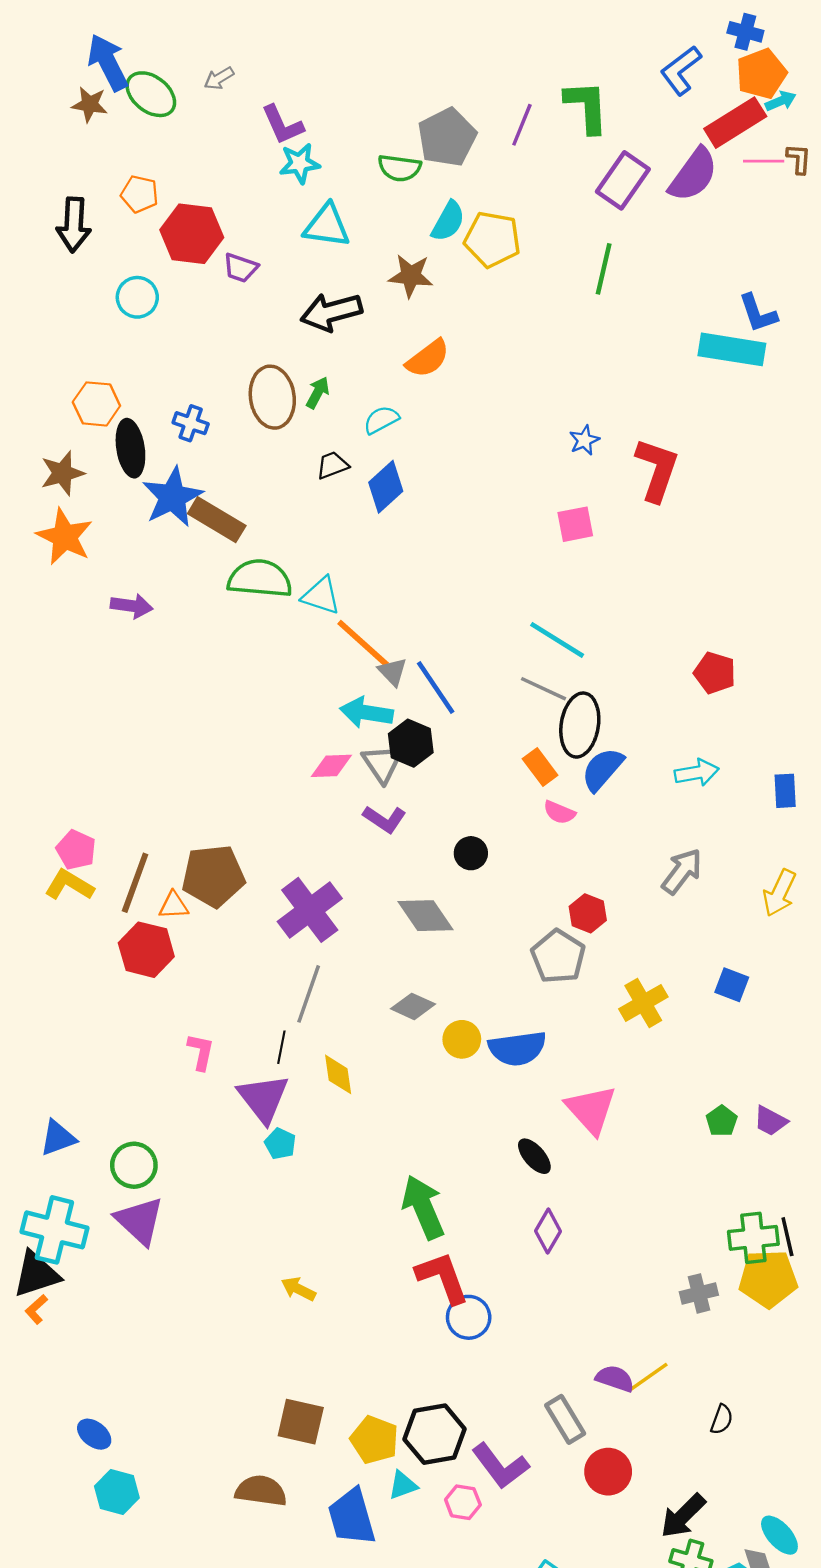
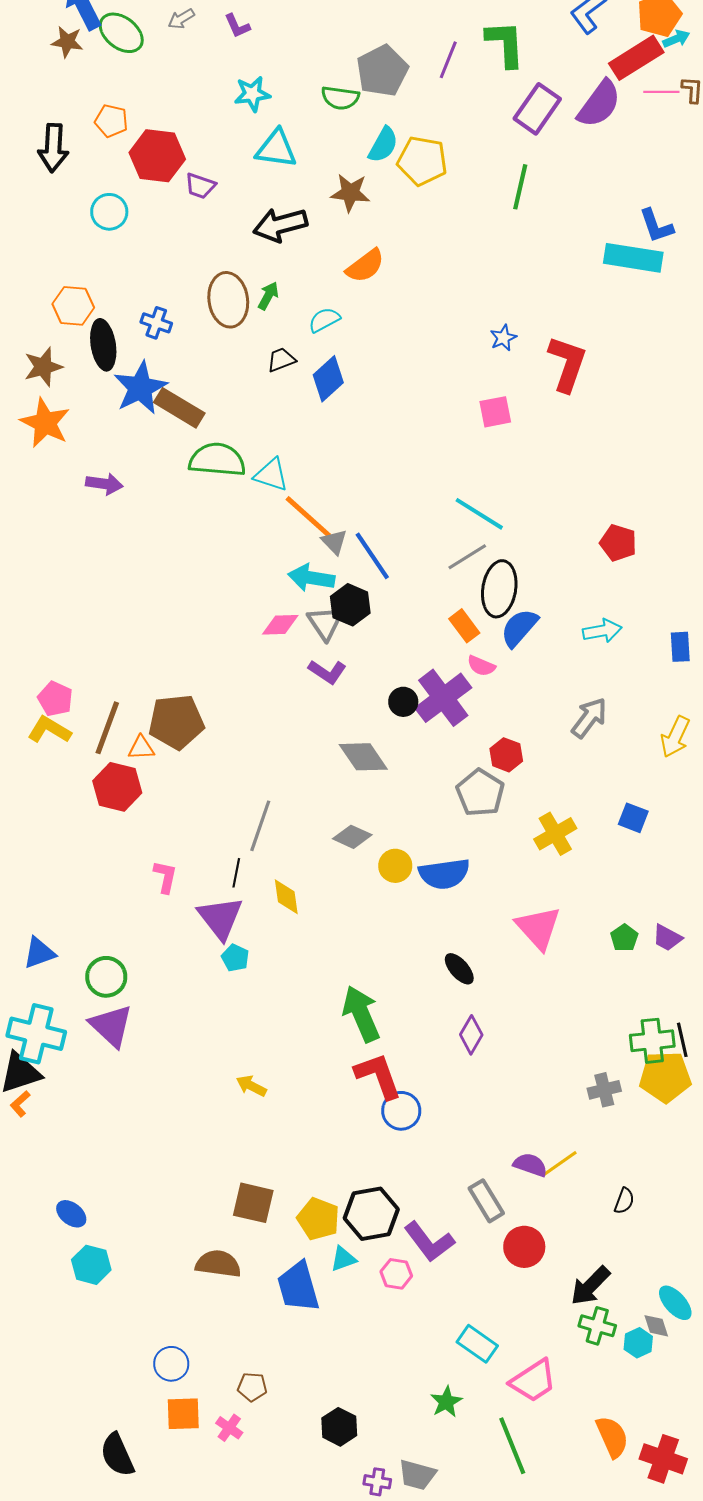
purple L-shape: (283, 125) -> (237, 26), moved, size x0.7
gray line: (543, 689) -> (467, 557), turned -57
purple cross: (310, 910) -> (443, 698), moved
pink triangle: (591, 1110) -> (538, 928), moved

